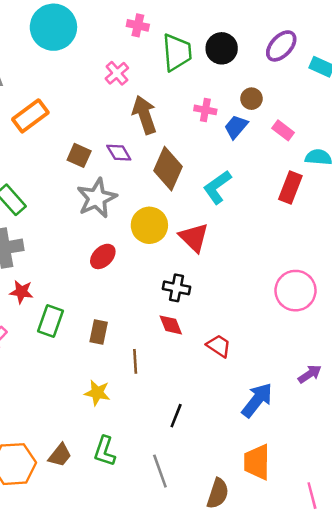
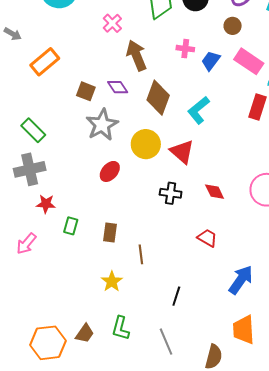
brown circle: (251, 99) -> (233, 26), moved
pink rectangle: (283, 130) -> (249, 61), size x1.6
green rectangle: (51, 321) -> (71, 226), size x0.7
red diamond: (171, 325) -> (215, 192), moved
yellow star: (97, 393) -> (112, 281), turned 30

